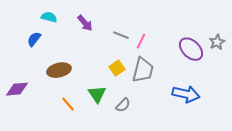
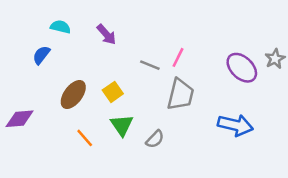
gray line: (121, 35) -> (150, 65), moved
yellow square: (117, 68) -> (113, 92), moved
brown ellipse: (59, 70) -> (73, 95), turned -40

